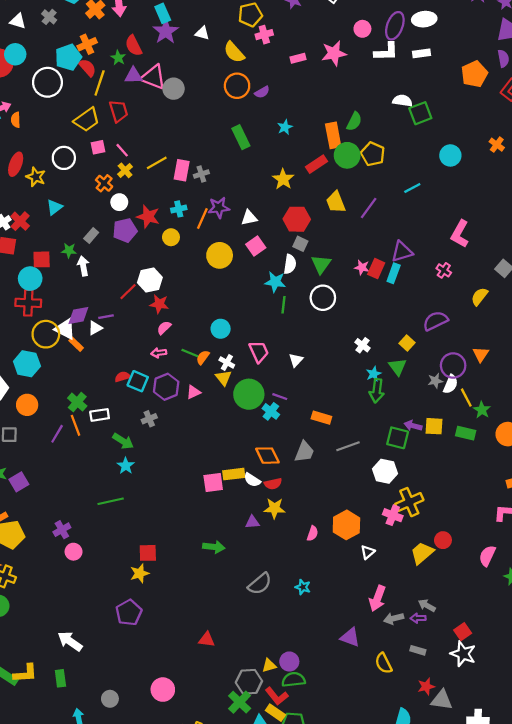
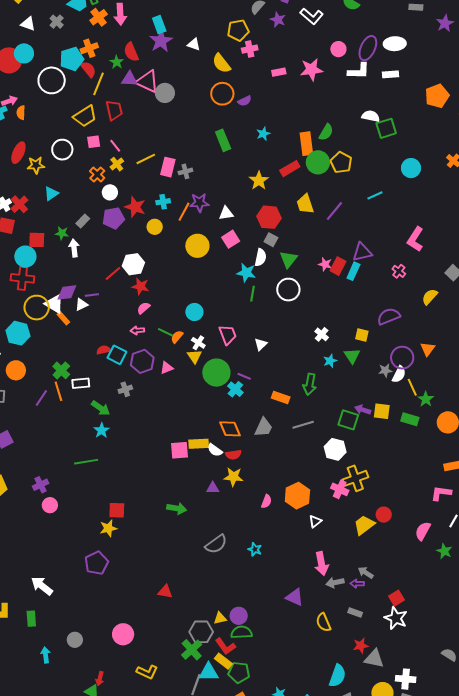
yellow star: (36, 177) -> (36, 165), turned -30
yellow square: (407, 343) -> (362, 335), turned -32
green arrow: (377, 391) -> (310, 384), moved
pink arrow: (377, 598) -> (321, 564), turned -35

